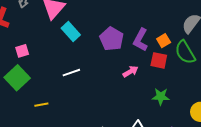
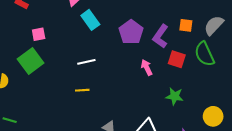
orange square: (164, 41) -> (186, 25), moved, turned 32
pink arrow: (130, 72) -> (147, 67), turned -91
yellow line: (41, 105) -> (82, 90), moved

